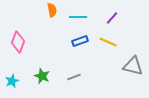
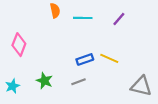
blue rectangle: (80, 41) -> (85, 59), moved
yellow line: (108, 42) -> (109, 58), moved
gray triangle: (133, 66) -> (141, 86), moved

